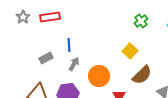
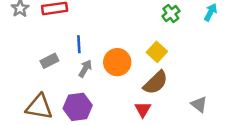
brown semicircle: (142, 75) -> (156, 83), moved
orange circle: (99, 76) -> (117, 62), moved

